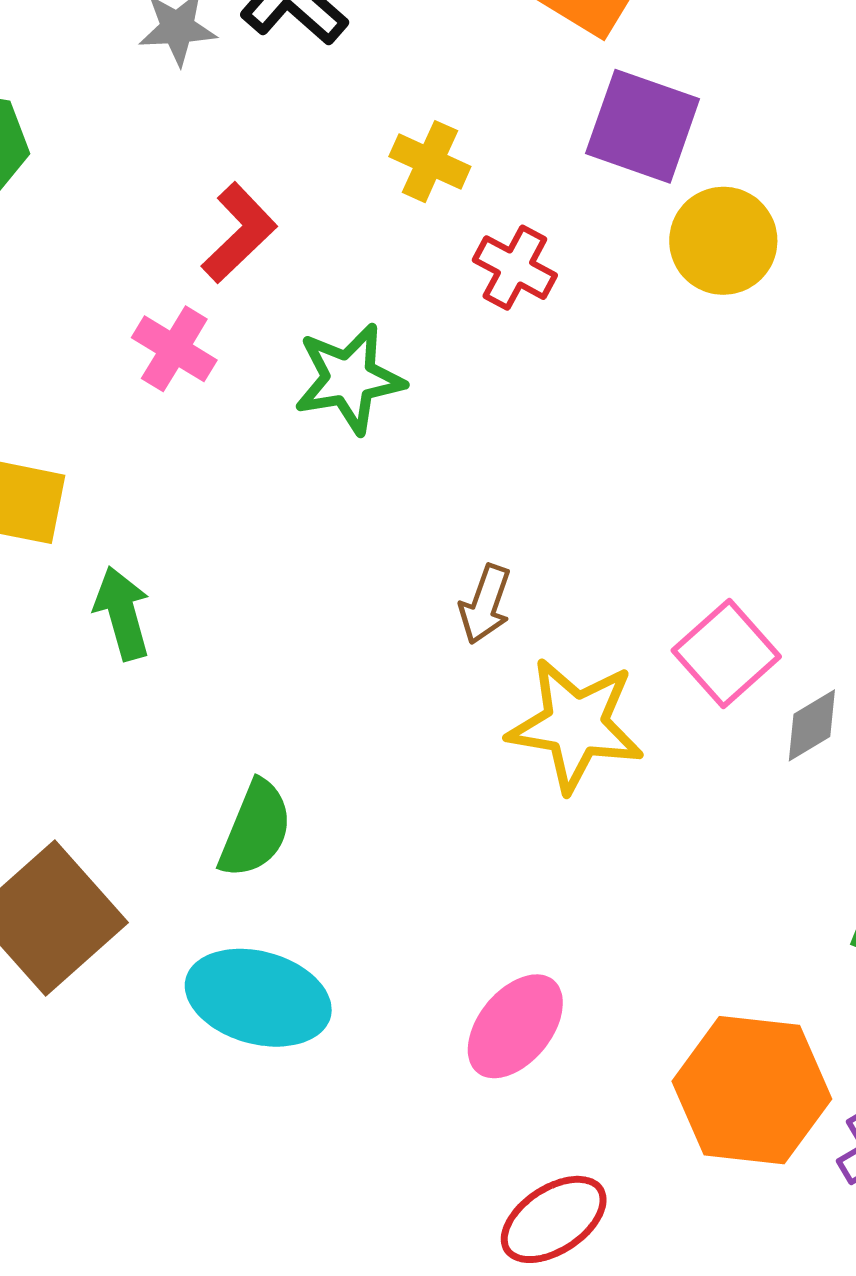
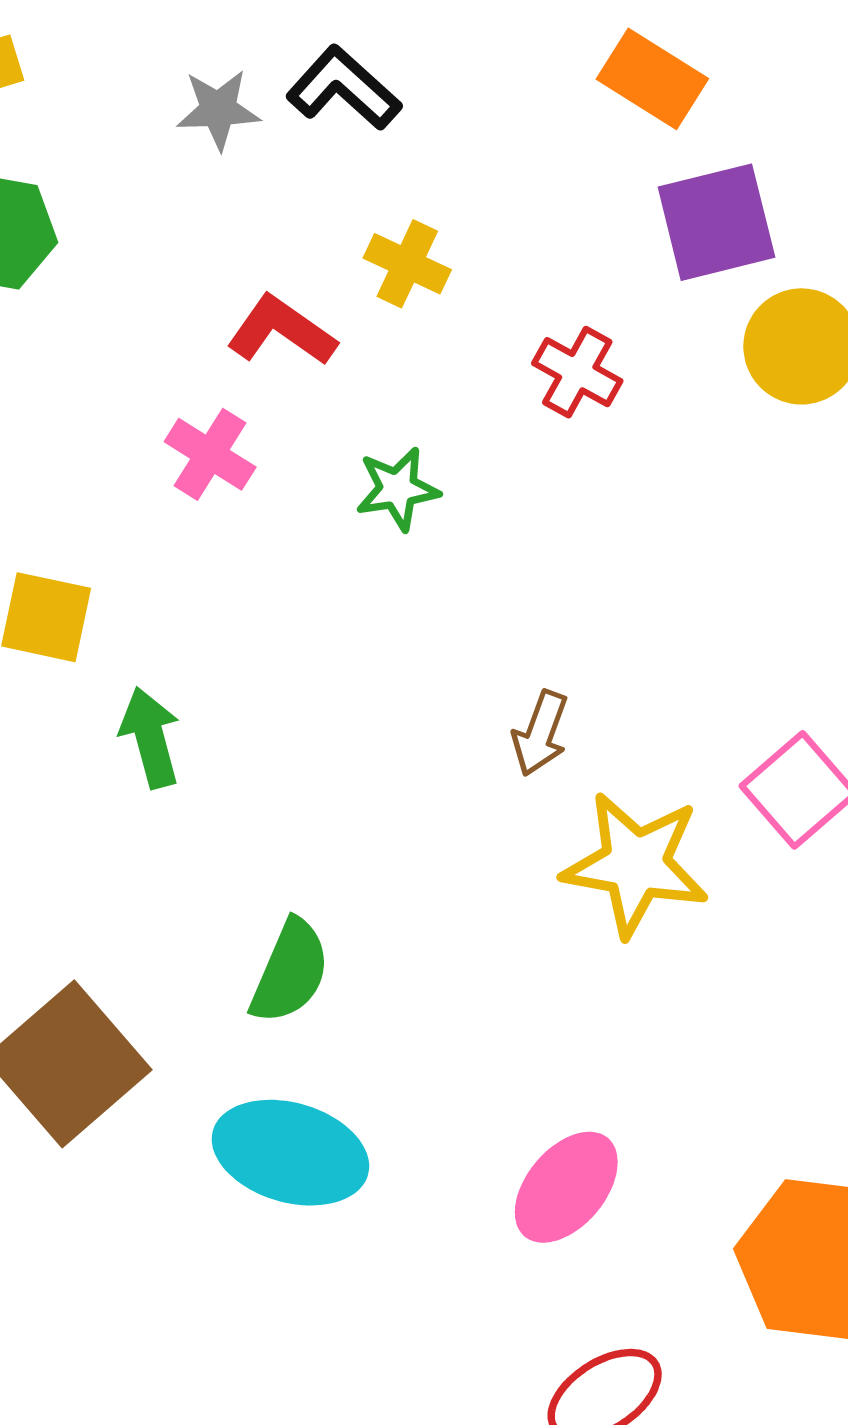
purple square: (643, 126) -> (716, 222), turned -34
yellow cross: (430, 162) -> (407, 264), moved
red L-shape: (239, 233) -> (281, 331), turned -102
green star: (349, 379) -> (397, 489), size x0.7

